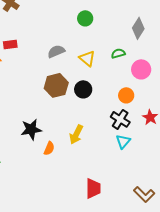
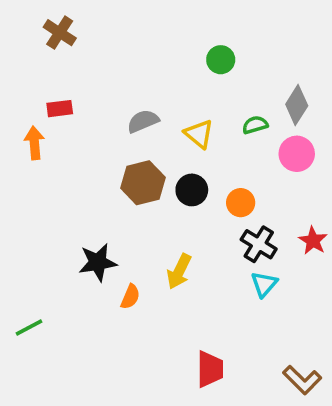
green circle: (85, 18) -> (221, 60), moved
gray diamond: (138, 28) -> (297, 105), moved
orange circle: (126, 95) -> (241, 203), moved

